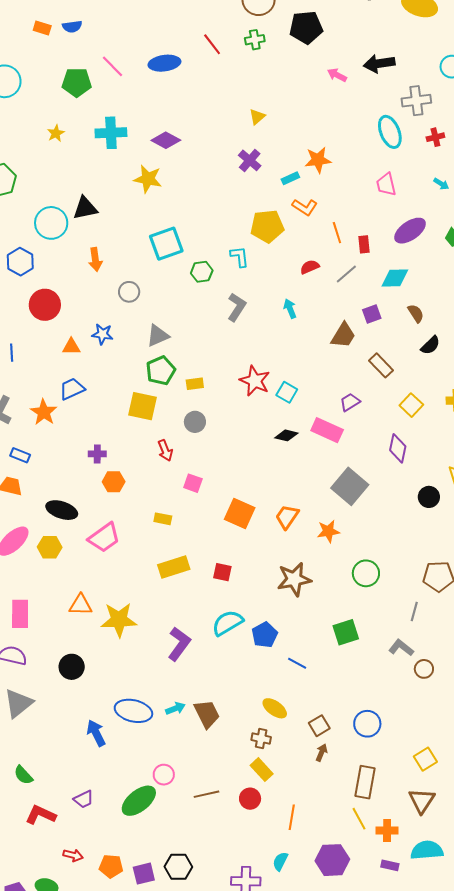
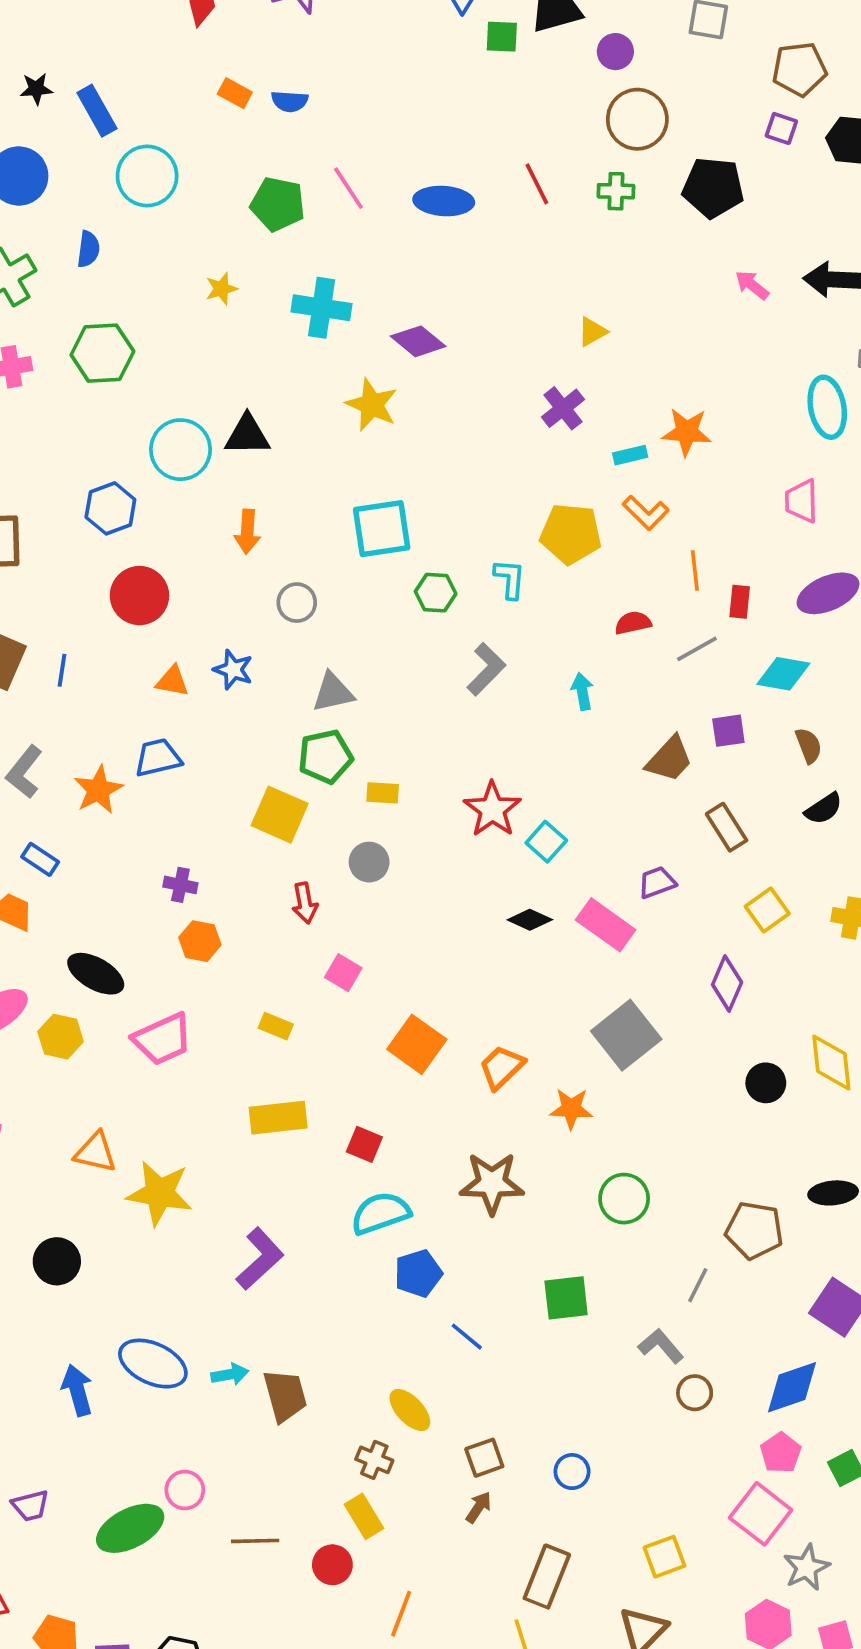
cyan semicircle: (228, 623) -> (381, 1213), moved
blue circle: (367, 724) -> (572, 1472), size x0.7

